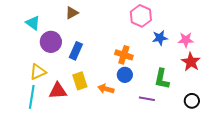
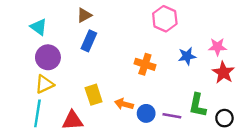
blue star: (160, 38) -> (187, 56), moved
purple circle: (51, 42) -> (48, 57), moved
blue rectangle: (76, 51) -> (89, 41), moved
blue circle: (125, 75) -> (146, 113), moved
green L-shape: (162, 79) -> (198, 105), moved
red triangle: (58, 91) -> (72, 120), moved

